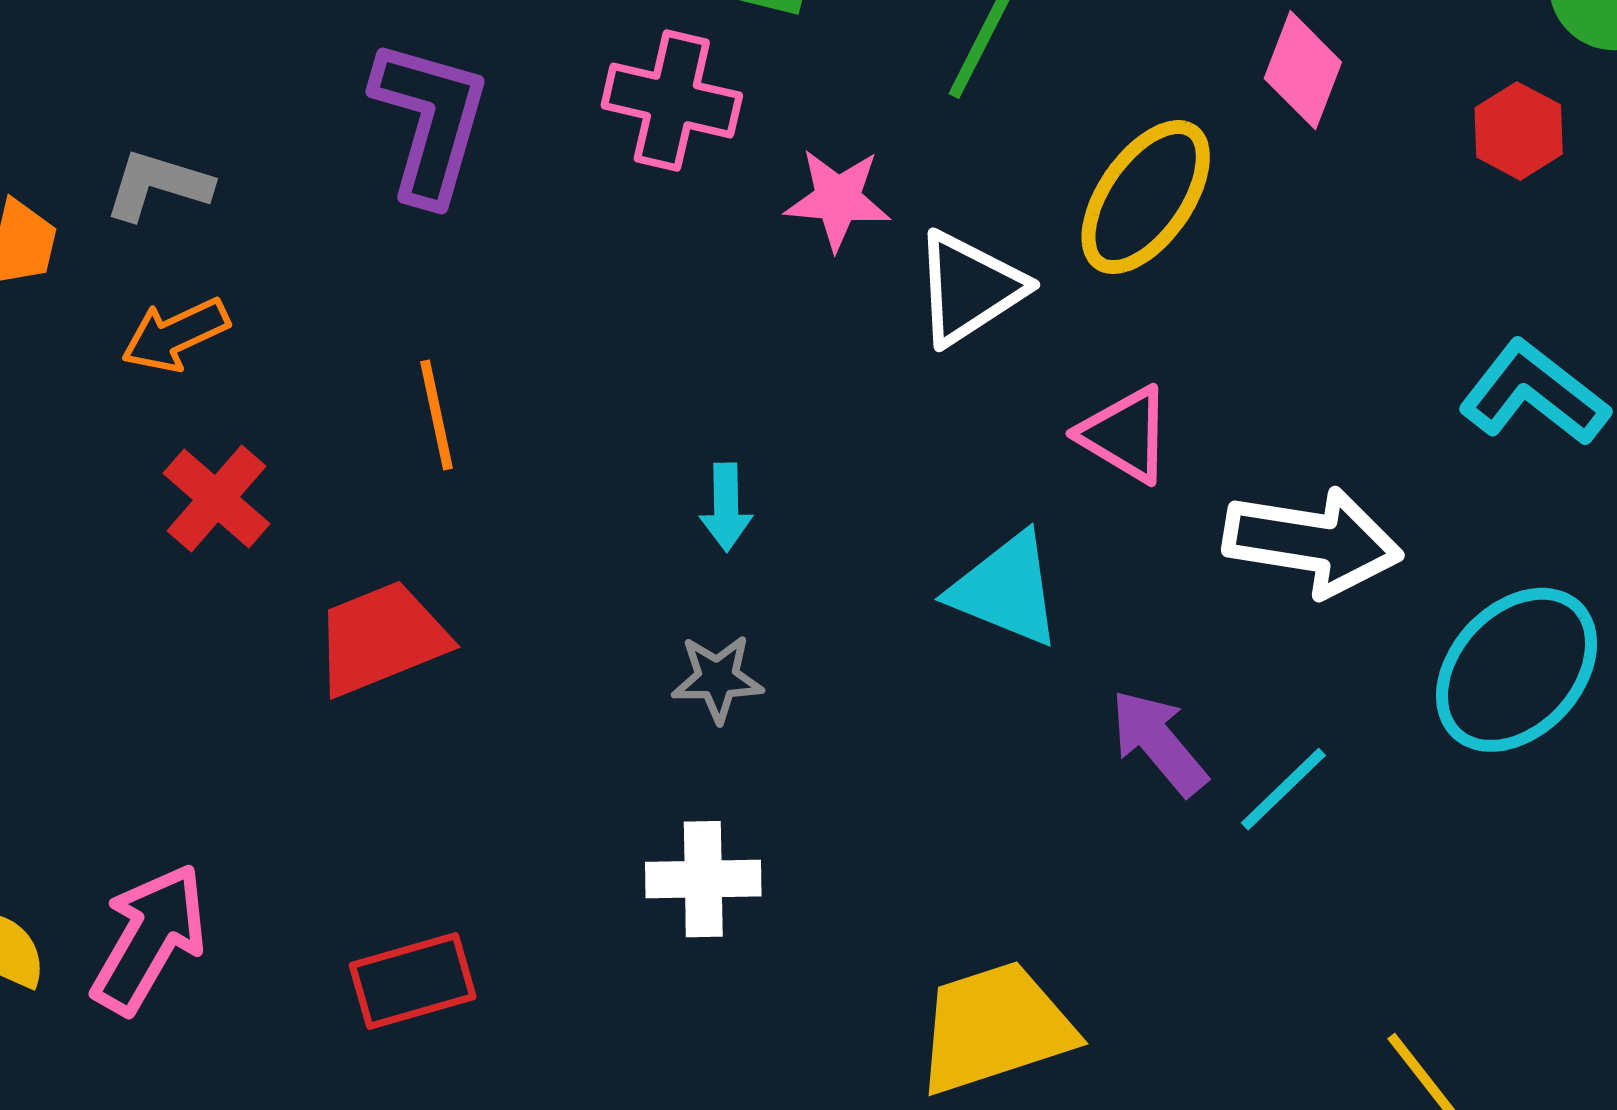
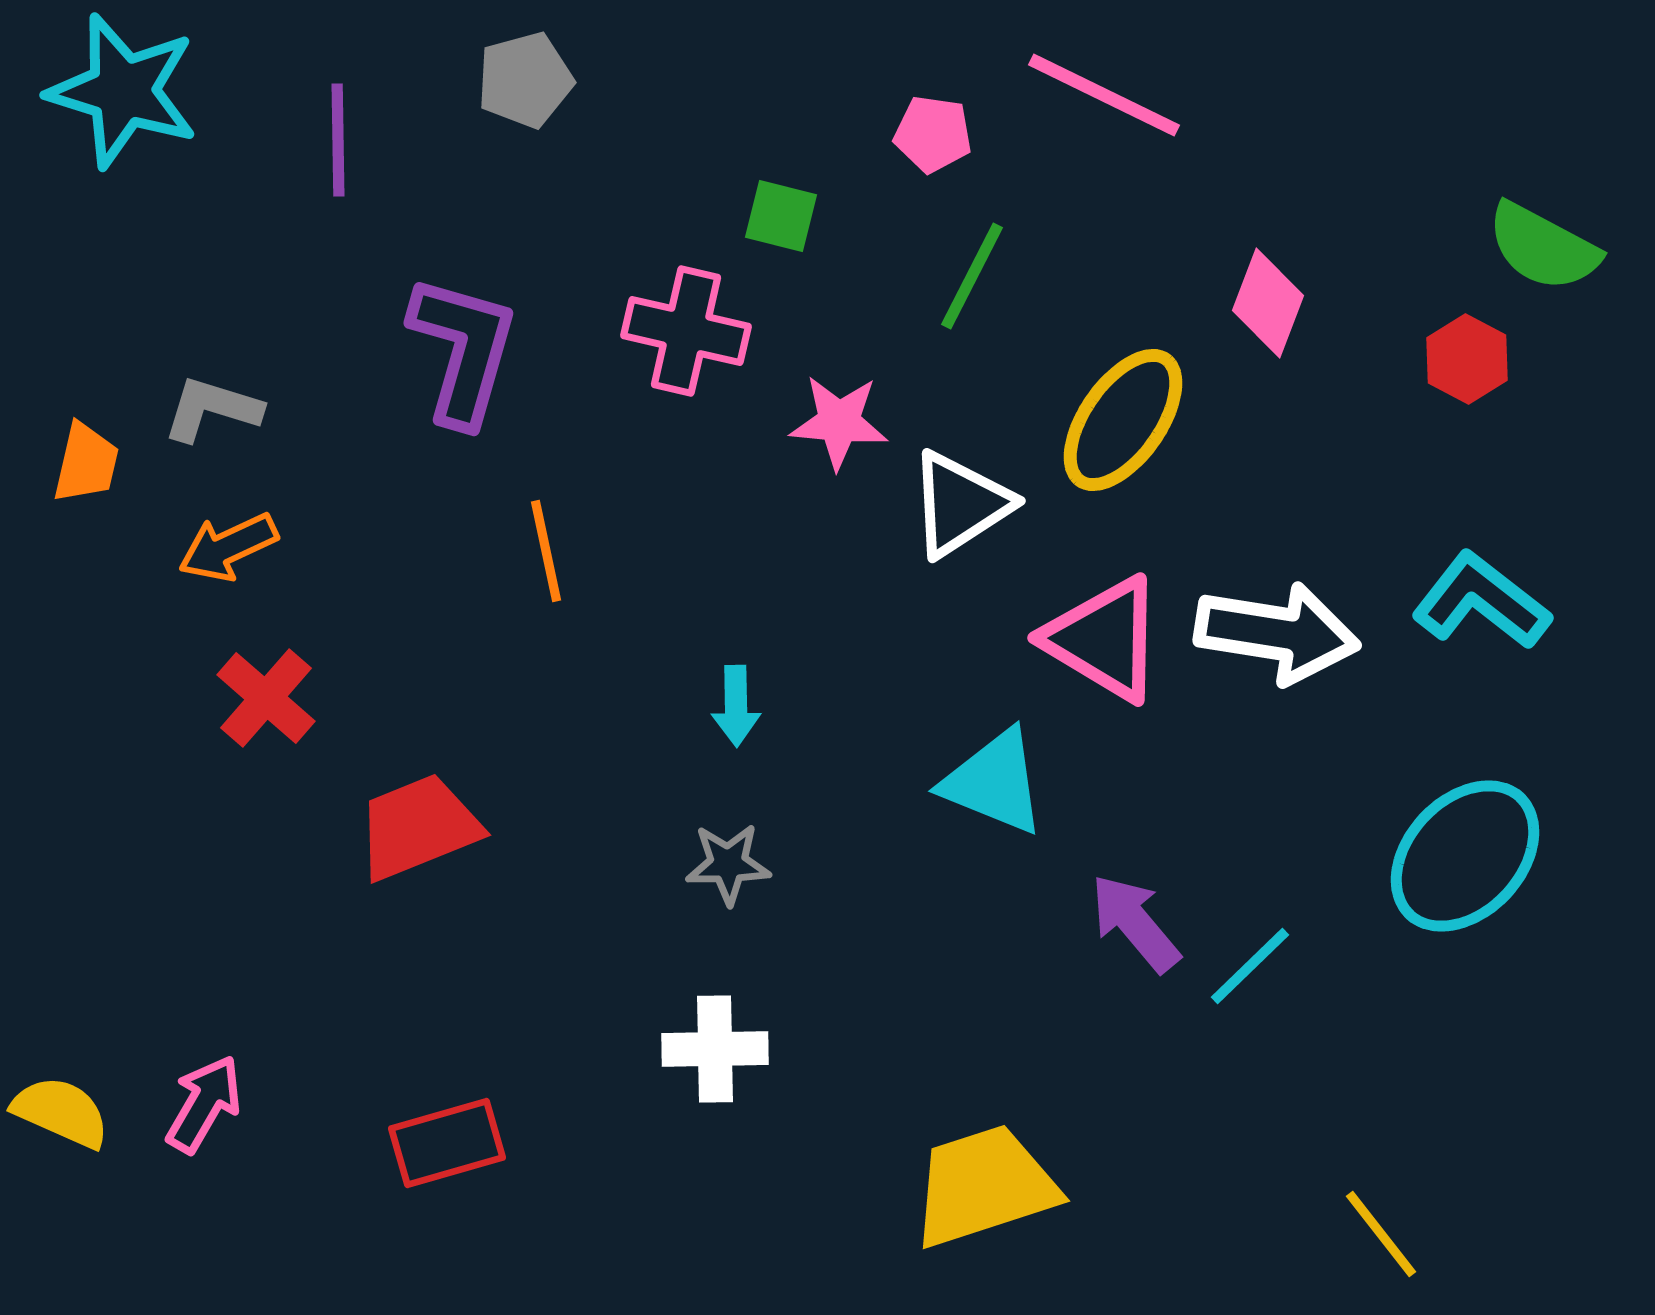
orange line: (437, 415) -> (546, 551), moved
pink triangle: (1125, 435) -> (1104, 639), size x1.4
white arrow: (1313, 542) -> (1277, 633), moved
pink arrow: (149, 939) -> (204, 1104), size x0.7

